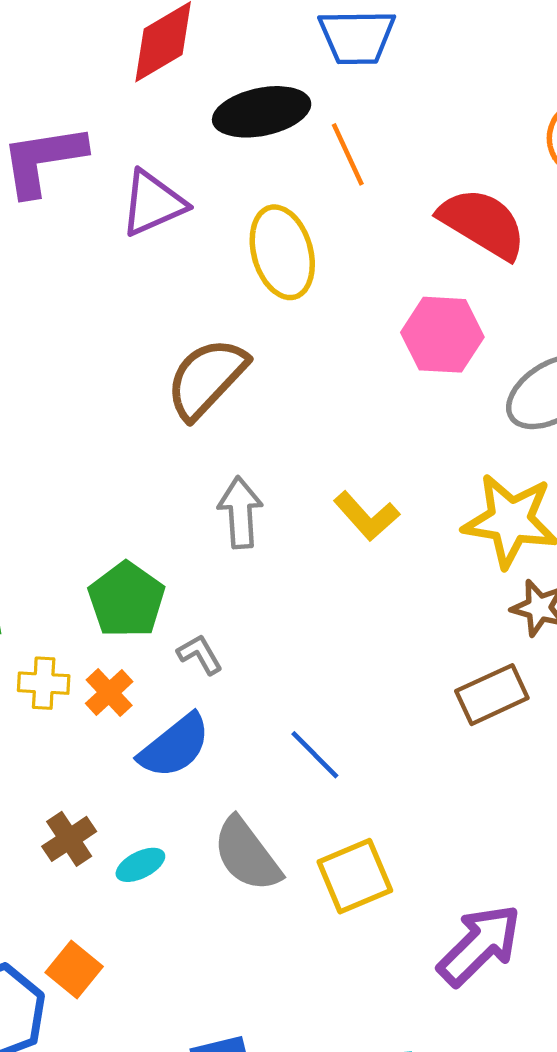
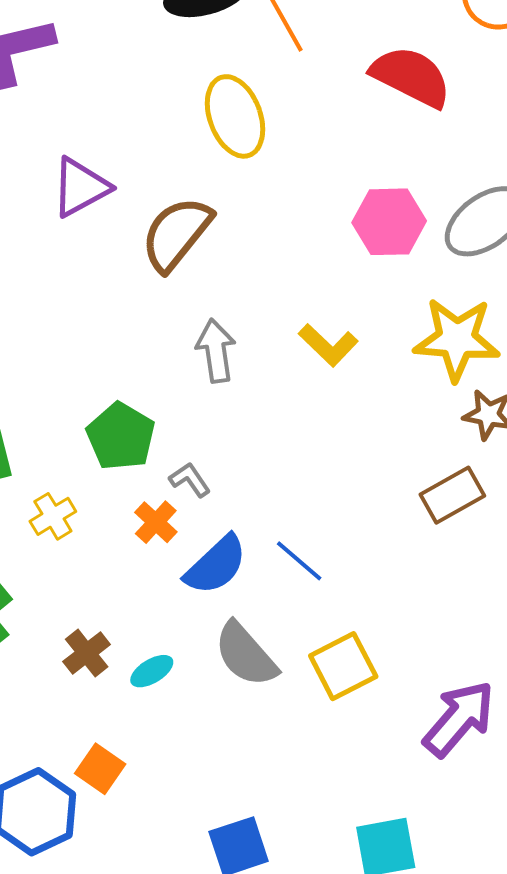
purple triangle: (153, 203) -> (80, 187), moved
pink hexagon: (442, 335) -> (389, 222), moved
yellow cross: (44, 683) -> (53, 516), turned -30
orange cross: (109, 693) -> (156, 522), moved
blue semicircle: (175, 746) -> (216, 565), moved

